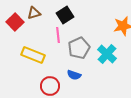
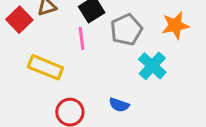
gray pentagon: (79, 48) -> (126, 30), moved
blue semicircle: (74, 75) -> (119, 105), moved

